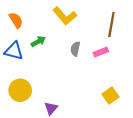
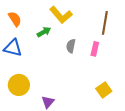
green arrow: (38, 41) -> (44, 32), moved
pink rectangle: (101, 52) -> (95, 49), turned -56

